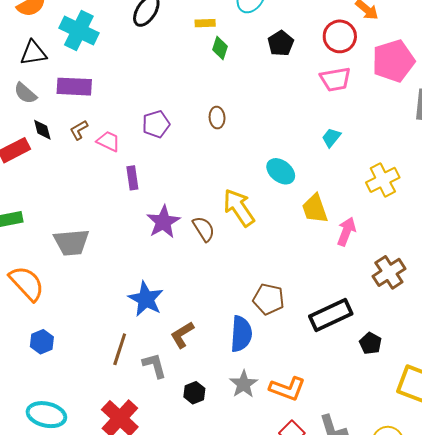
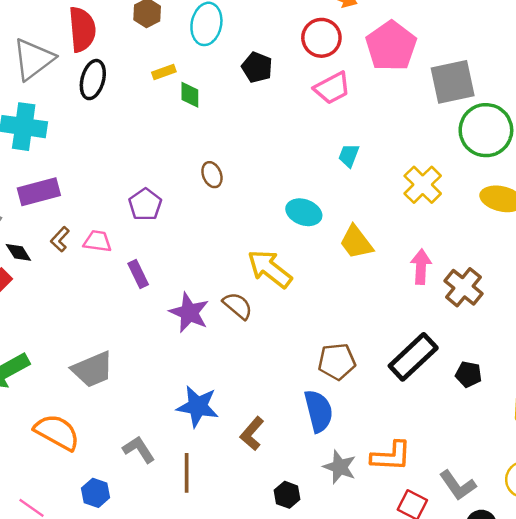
pink arrow: (346, 231) -> (421, 267), moved
gray L-shape: (154, 365) -> (139, 450), moved

